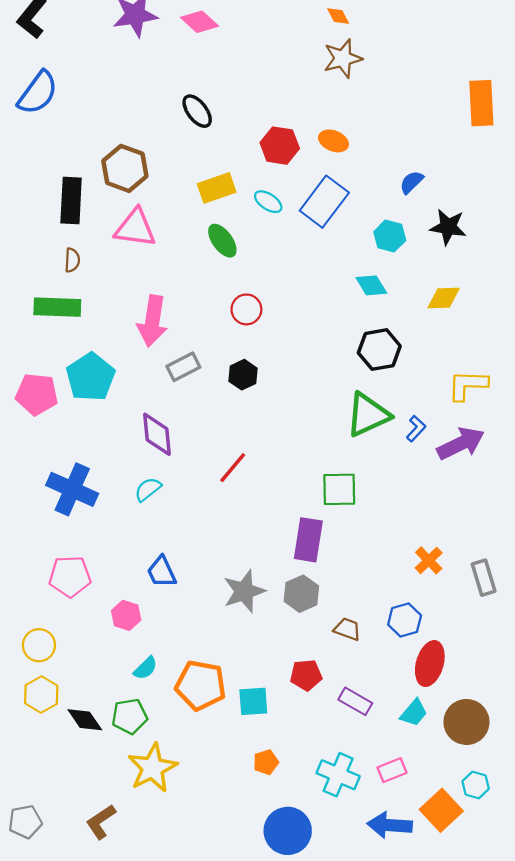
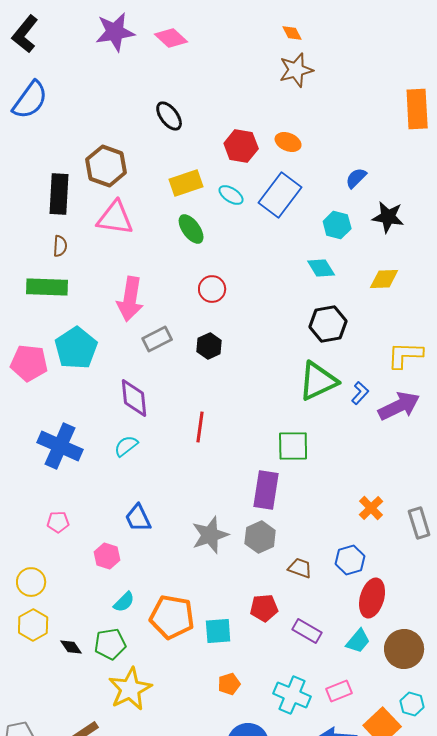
red line: (233, 468) -> (200, 427), turned -32
pink pentagon: (70, 576) -> (58, 522), size x0.6
black diamond: (85, 720) -> (71, 647), size x0.7

